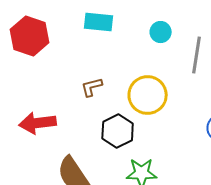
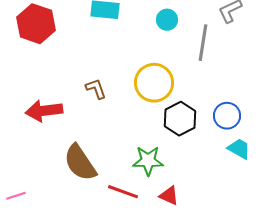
brown L-shape: (92, 87) -> (96, 89), moved, turned 85
black hexagon: (118, 131) -> (180, 119), moved

